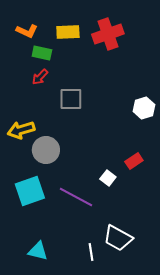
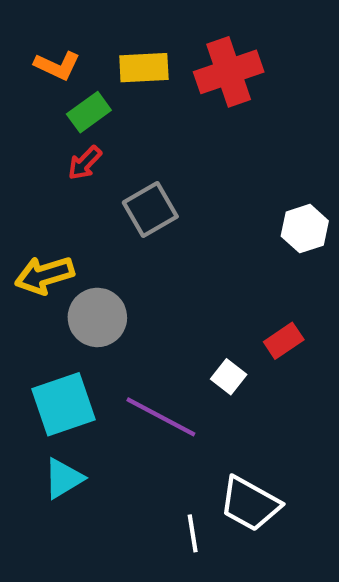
green rectangle: (42, 53) -> (89, 112), turned -48
gray square: (71, 99) -> (150, 209), turned -30
cyan triangle: (38, 251) -> (64, 478), moved, turned -45

